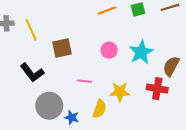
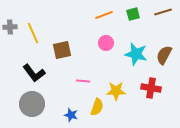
pink circle: (109, 50) -> (106, 43), moved
cyan star: (141, 52) -> (136, 54), turned -30
brown semicircle: (171, 66) -> (164, 55), moved
gray circle: (49, 106) -> (32, 104), moved

